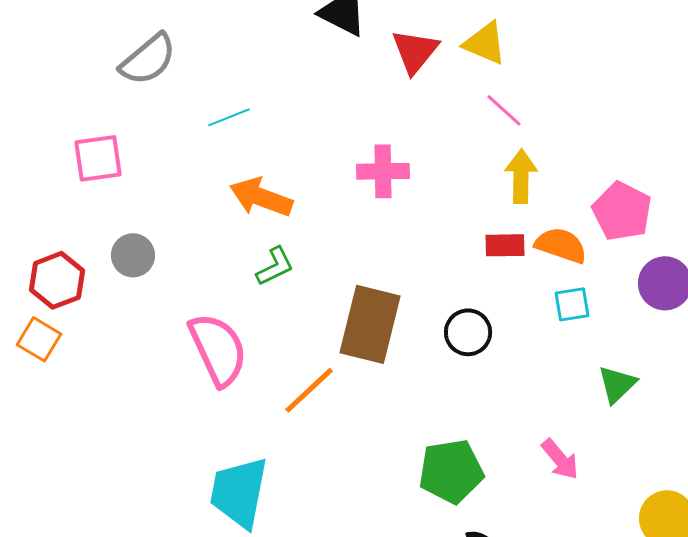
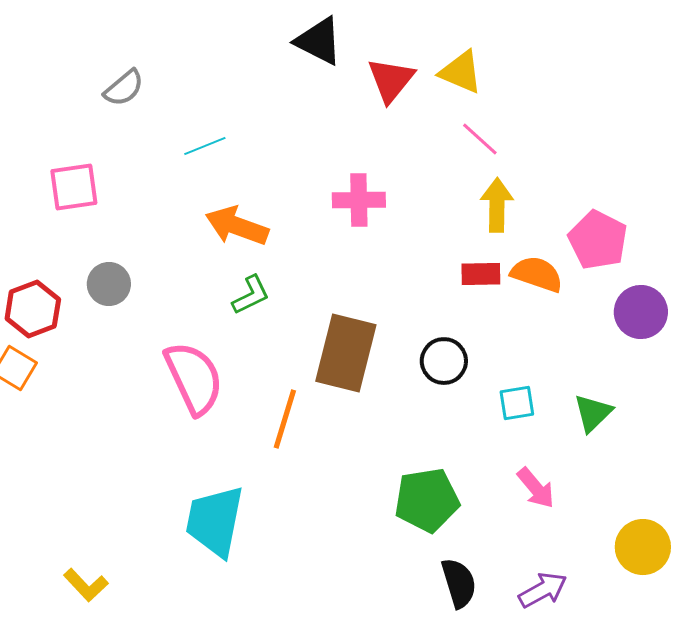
gray semicircle: (148, 59) -> (124, 88), size x0.7
cyan square: (572, 304) -> (517, 403), moved
orange line: (309, 390) -> (285, 419), turned -30

